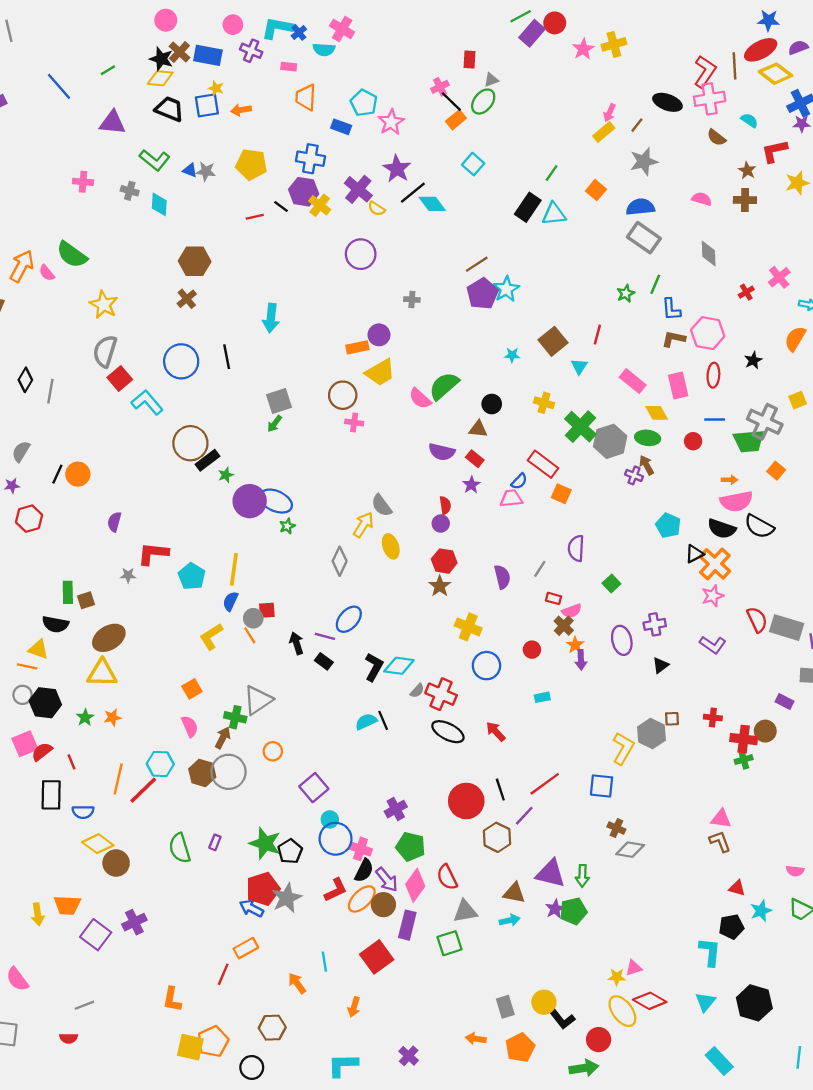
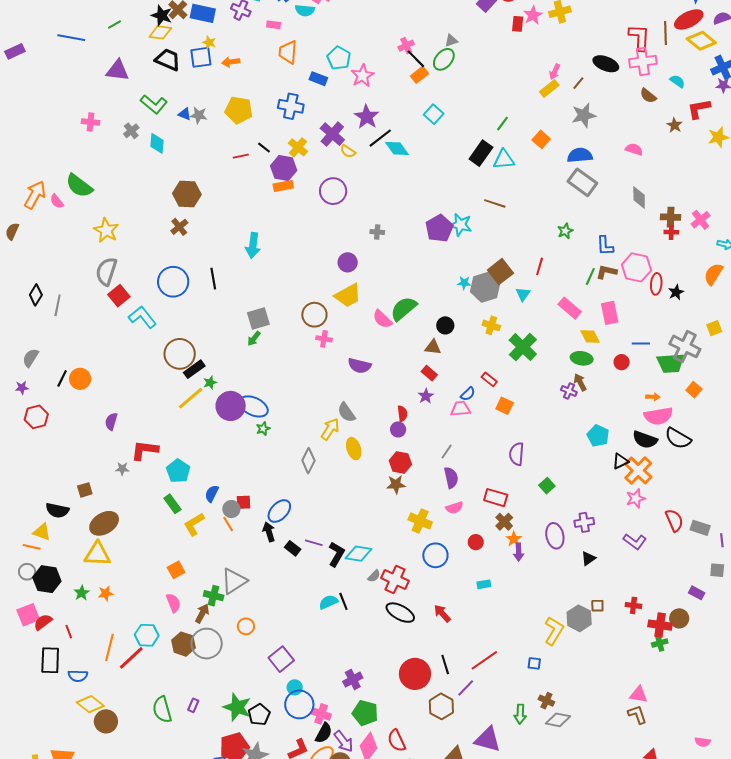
red rectangle: (470, 59) -> (518, 24), moved
red L-shape: (705, 72) -> (639, 37), turned -32
blue line: (59, 86) -> (71, 38), turned -40
gray cross: (130, 191) -> (131, 131), turned 35
purple hexagon: (304, 192) -> (284, 168), moved
brown cross: (745, 200) -> (671, 217), moved
brown line: (477, 264) -> (495, 203), moved, turned 50
green line: (655, 284) -> (590, 276), moved
cyan star: (506, 289) -> (460, 225), turned -30
red cross: (746, 292) -> (671, 232), turned 32
orange rectangle: (357, 347) -> (283, 186), moved
red ellipse: (713, 375) -> (656, 284), moved
gray hexagon: (610, 441) -> (485, 287), moved
purple semicircle: (442, 452) -> (359, 366), moved
red rectangle: (543, 464) -> (489, 379), size x0.6
yellow line: (234, 569) -> (191, 398), moved, turned 40
gray line: (540, 569) -> (447, 452), moved
brown star: (440, 586) -> (396, 484), turned 30
green rectangle: (68, 592) -> (172, 504), moved, turned -36
red rectangle: (553, 598) -> (496, 498), size x1.6
pink semicircle: (572, 611) -> (454, 508), moved
blue ellipse: (349, 619) -> (279, 511), moved
gray rectangle: (787, 628) -> (700, 528), size x0.7
purple line: (325, 636) -> (314, 543), moved
blue square: (602, 786) -> (534, 663), size x0.6
green arrow: (582, 876) -> (520, 714), moved

